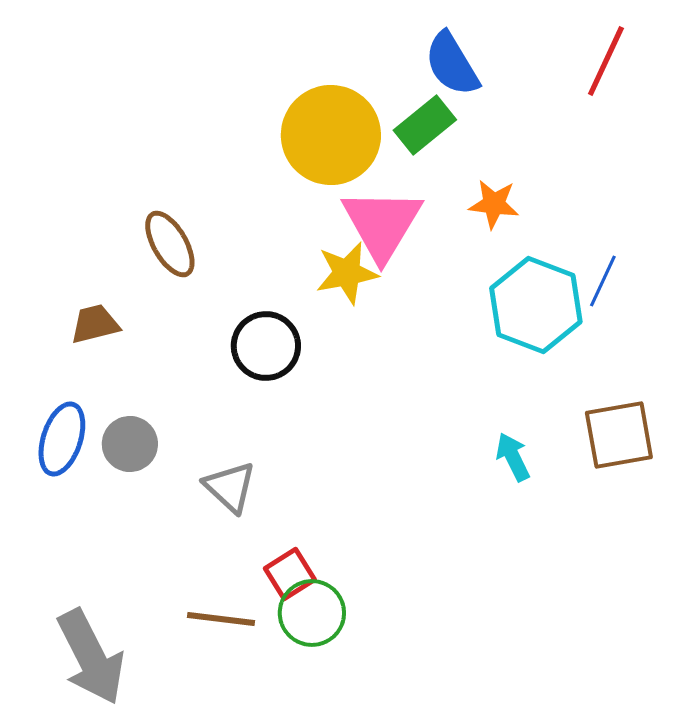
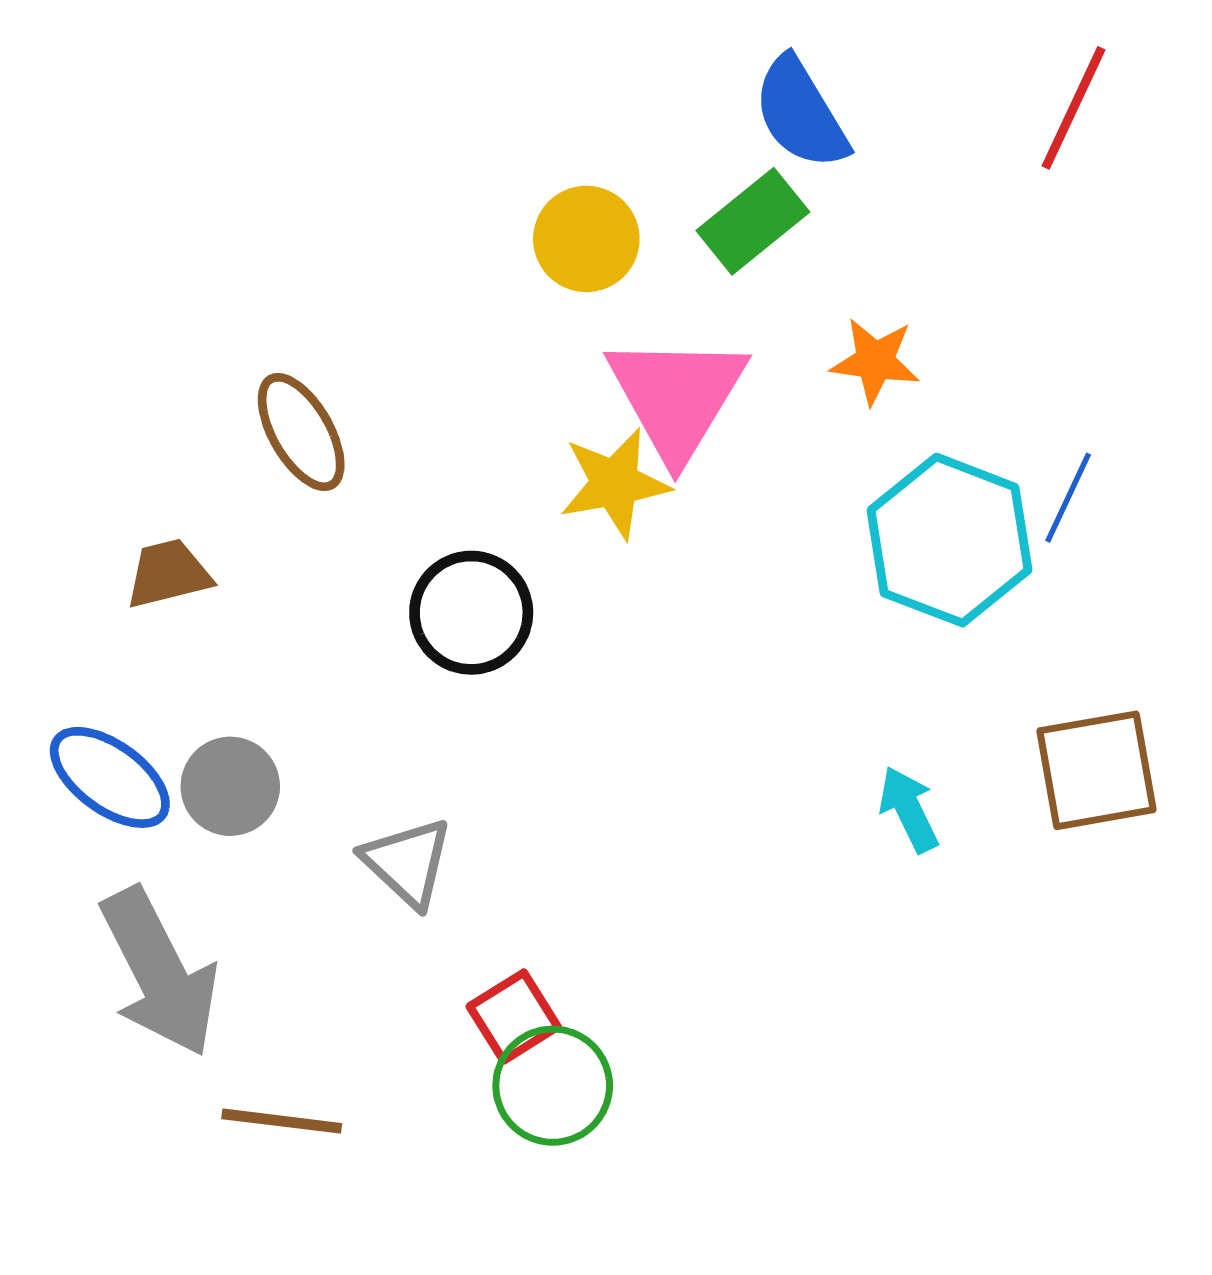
yellow circle: (331, 135) -> (586, 239), size x0.6
blue ellipse: (62, 439) -> (110, 777), turned -72
brown line: (221, 619) -> (282, 1121), moved
gray arrow: (91, 657) -> (159, 972), moved

